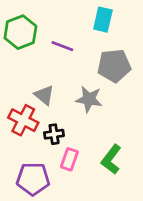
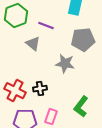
gray triangle: (44, 95) -> (33, 44), moved
red cross: (23, 120) -> (15, 91), moved
pink rectangle: (69, 159) -> (51, 117), moved

